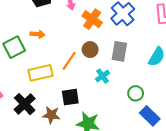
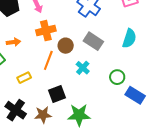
orange cross: (92, 19) -> (46, 31), moved, turned -36
gray rectangle: (119, 51) -> (93, 41), turned -54
yellow rectangle: (41, 73) -> (24, 78), size x0.6

